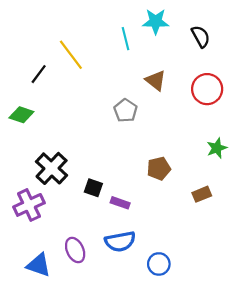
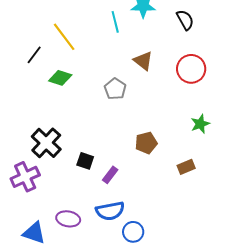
green diamond: (21, 115) -> (60, 78), moved
purple rectangle: (120, 203) -> (110, 175), turned -72
purple ellipse: (75, 250) -> (68, 219), turned -55
blue circle: (159, 264) -> (133, 232), moved

